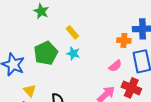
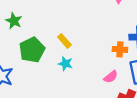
green star: (41, 11) -> (14, 21), moved
green pentagon: (46, 53) -> (32, 50), moved

